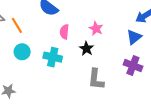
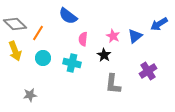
orange line: (17, 25) -> (38, 33), turned 63
blue triangle: (134, 37) -> (135, 36), moved
purple cross: (133, 66) -> (148, 71), turned 36

